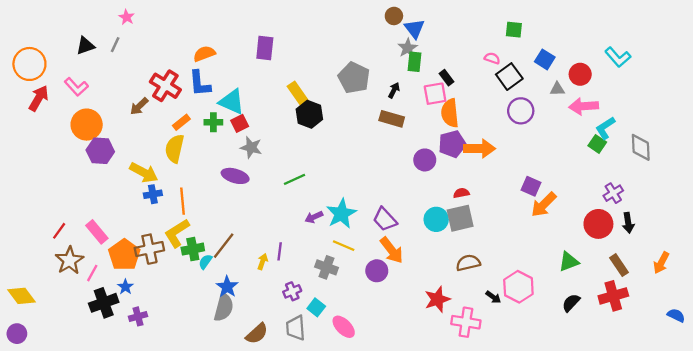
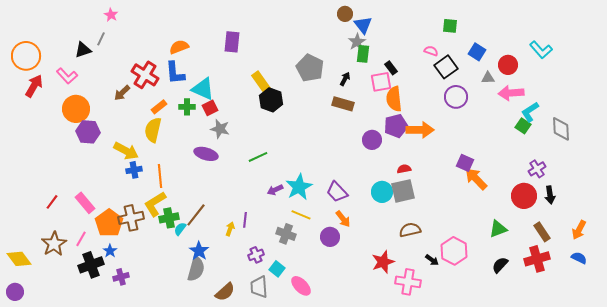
black triangle: (85, 46) -> (83, 50), moved
orange arrow: (544, 205) -> (476, 179), turned 90
orange arrow: (392, 250) -> (343, 219), size x0.7
brown star: (69, 260) -> (54, 244), moved
blue semicircle: (676, 315) -> (579, 258), moved

